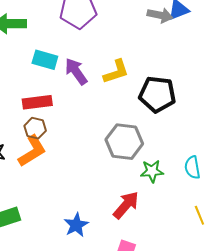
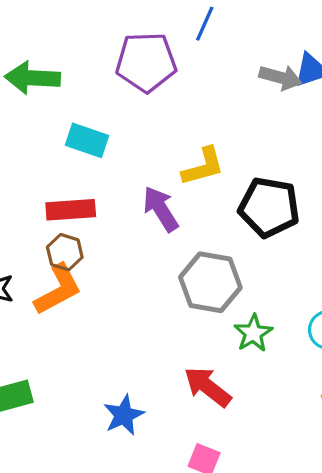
purple arrow: (76, 71) -> (161, 209), moved
green star: (152, 171) -> (253, 333), turned -30
red arrow: (126, 205) -> (208, 387), turned -96

